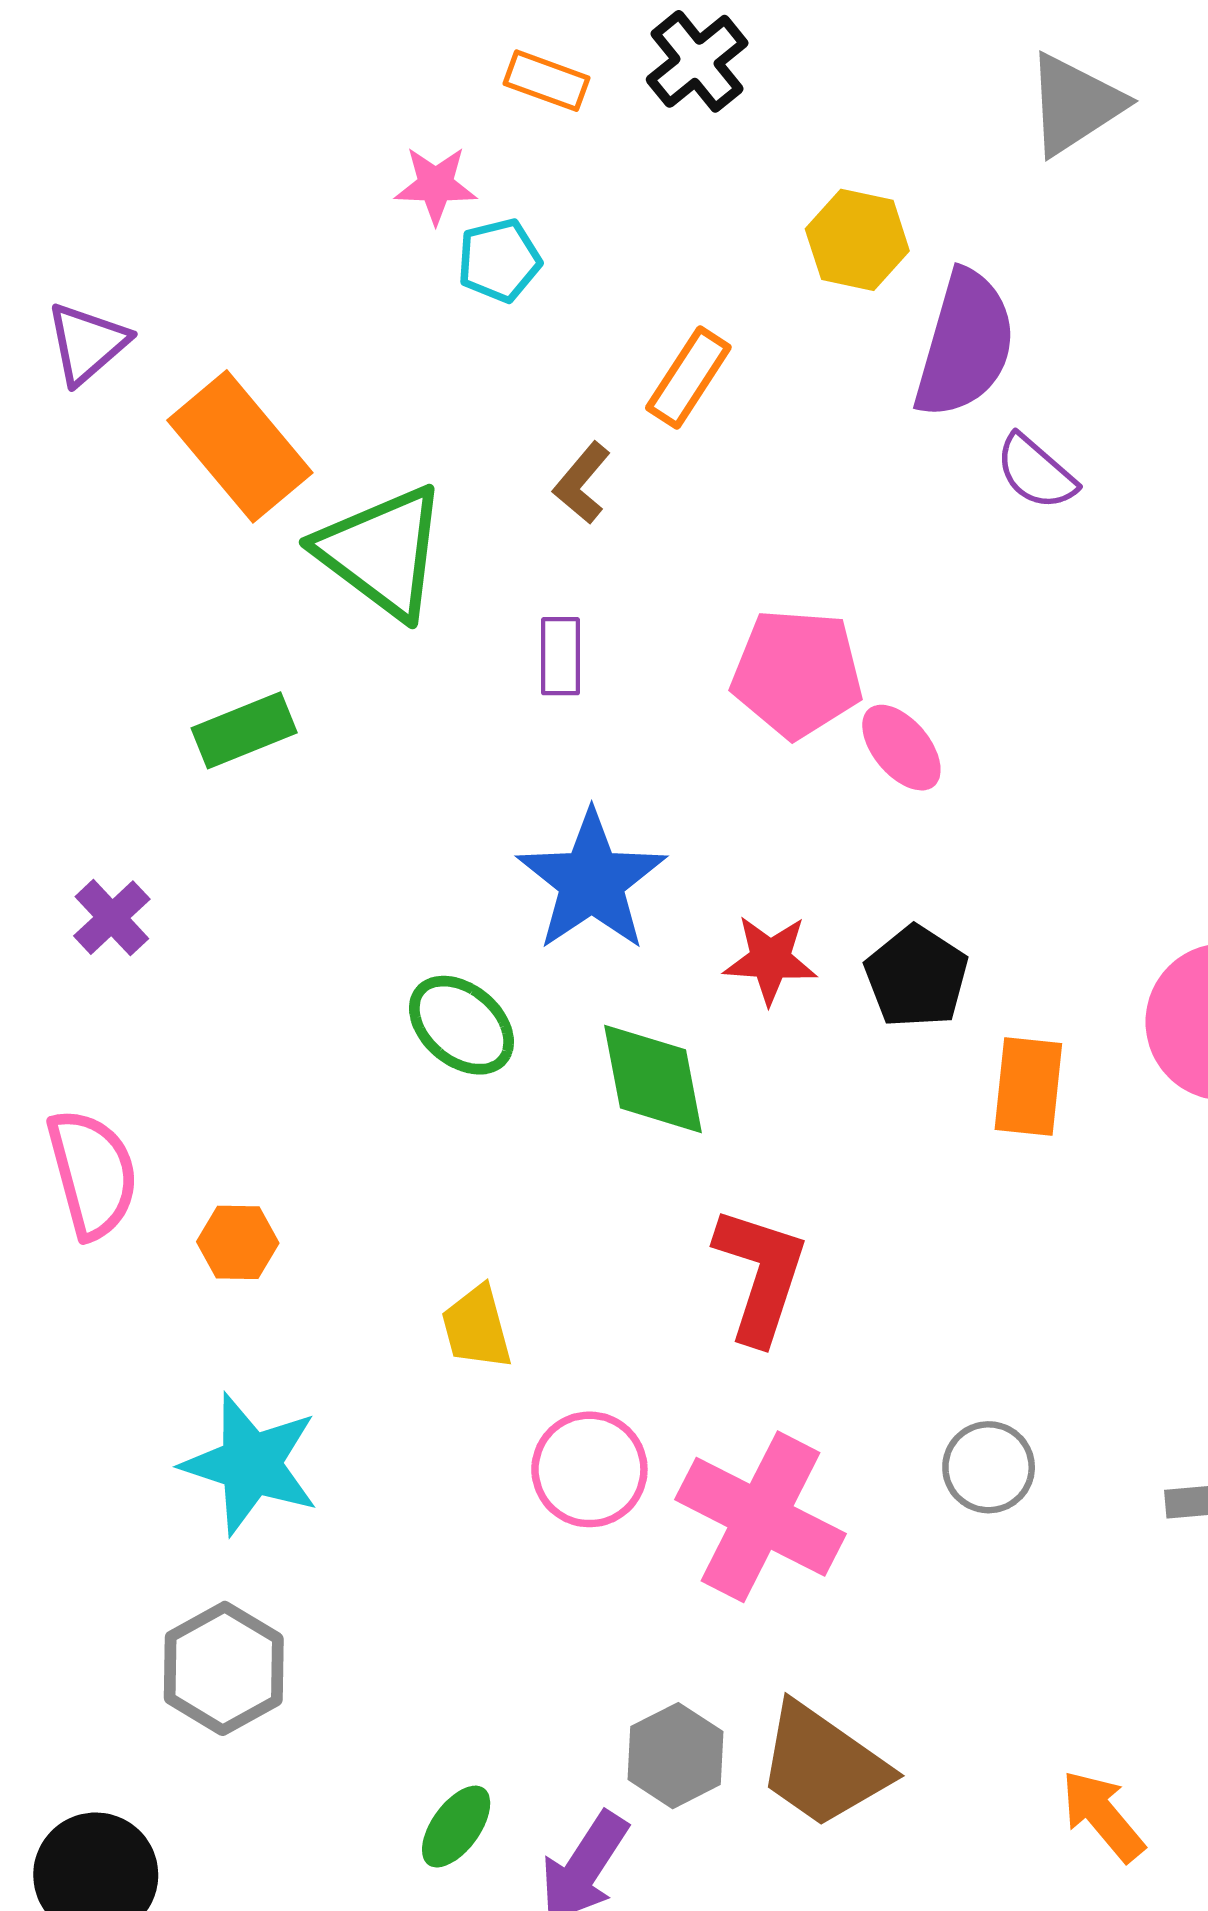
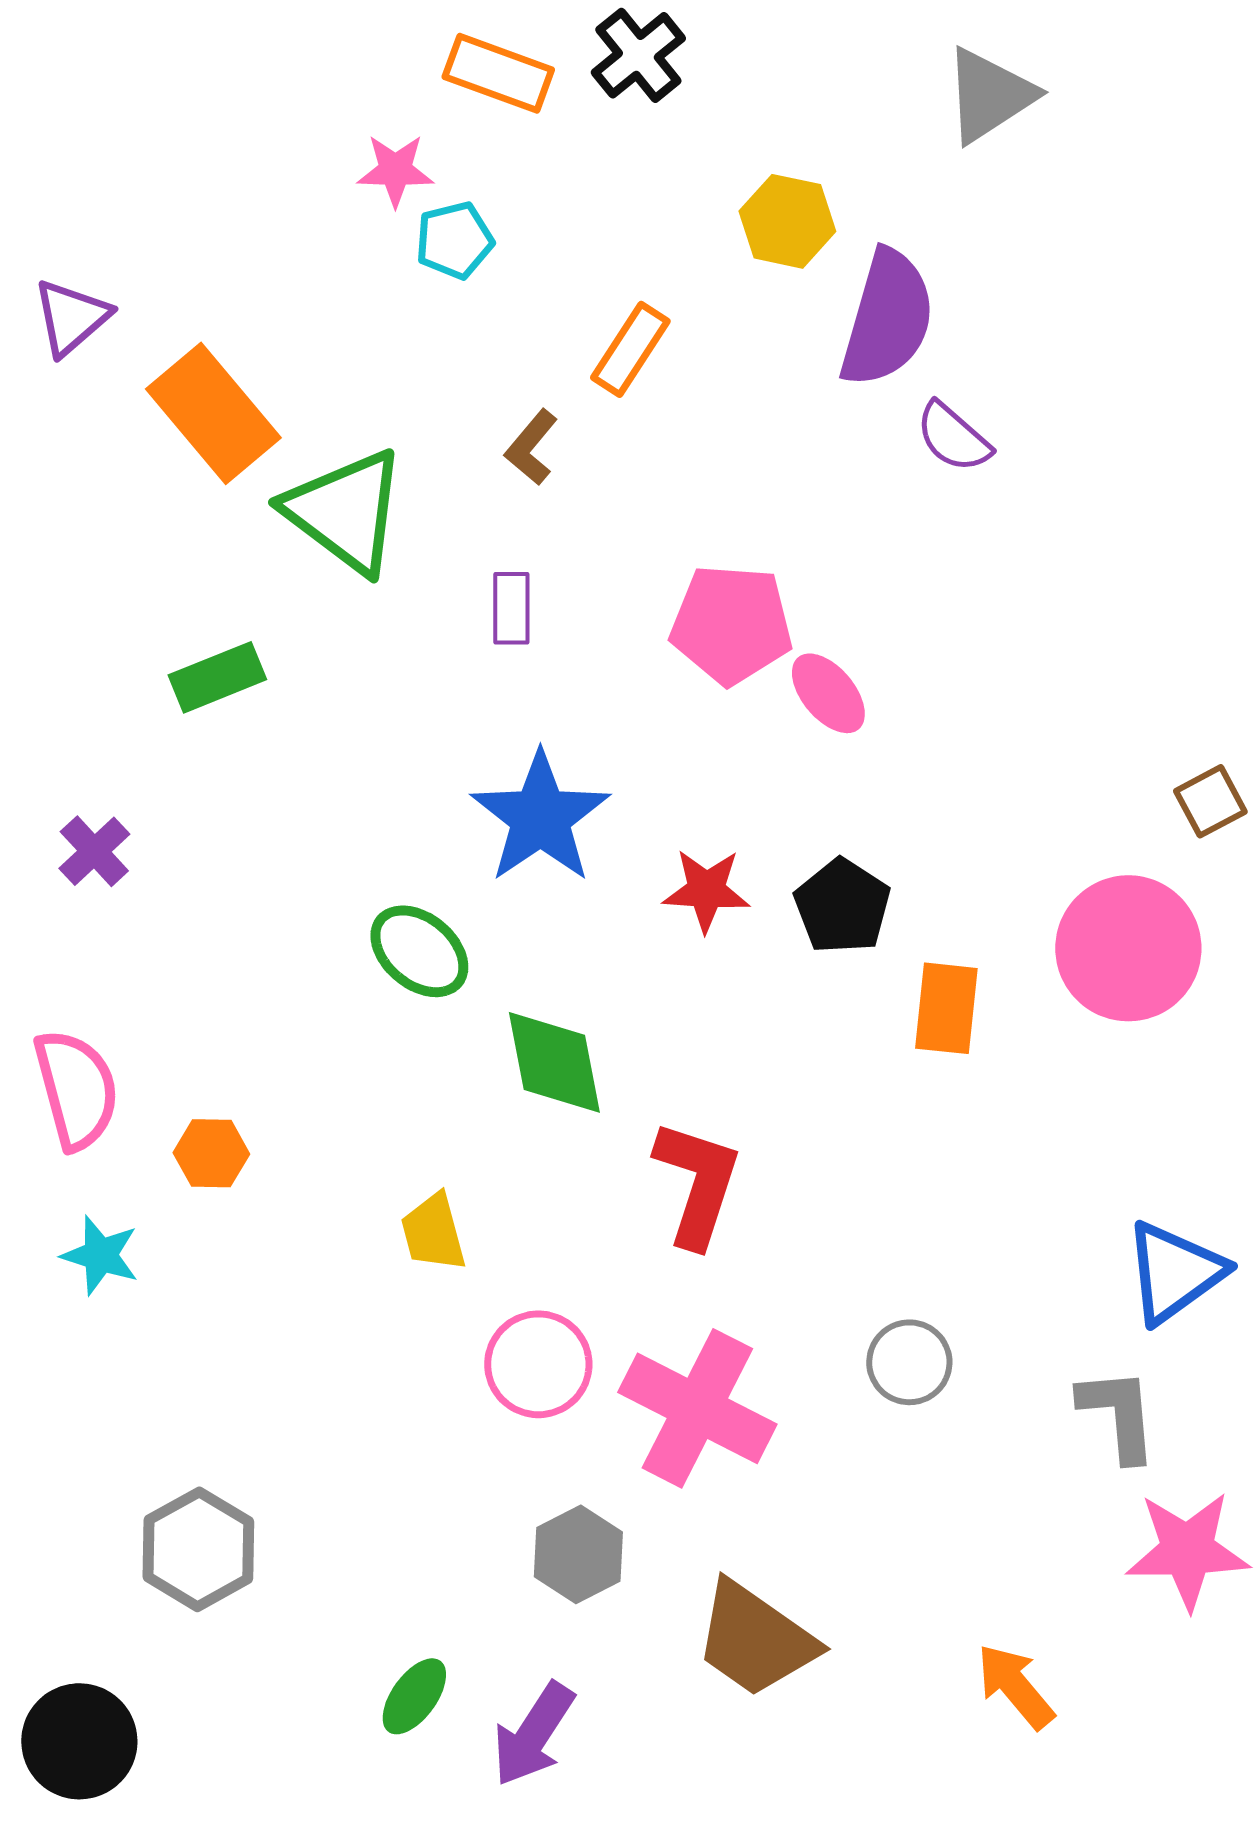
orange rectangle: (546, 81) -> (498, 73), size x1.4
green diamond: (653, 1079) -> (554, 1062), moved
cyan star: (251, 1464) -> (100, 1255), moved, size x0.6
gray hexagon: (676, 1756) -> (578, 1554), moved

